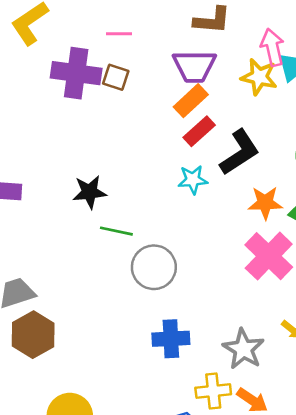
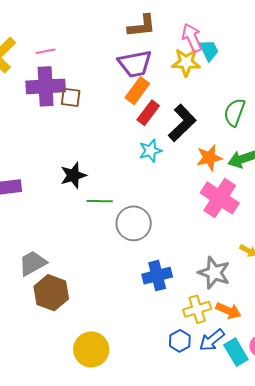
pink line: (119, 34) -> (46, 51), moved
brown square: (116, 77) -> (71, 97), moved

